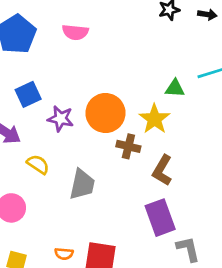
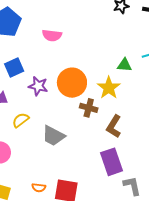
pink semicircle: (75, 32) -> (52, 35), moved
yellow semicircle: (38, 164) -> (21, 120), turned -72
gray trapezoid: (82, 184) -> (53, 136), turned 105

